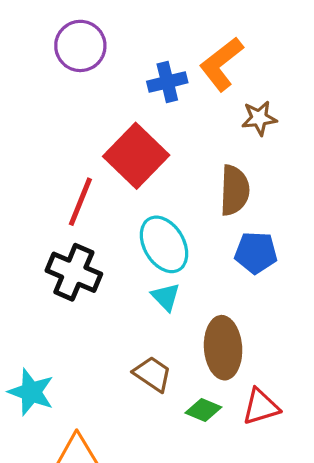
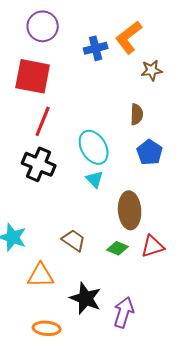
red square: (136, 156) -> (33, 76), moved, turned -33
brown semicircle: (235, 190) -> (137, 114), size x0.7
blue pentagon: (256, 253) -> (150, 152), turned 30
brown trapezoid: (153, 374) -> (74, 240), moved

